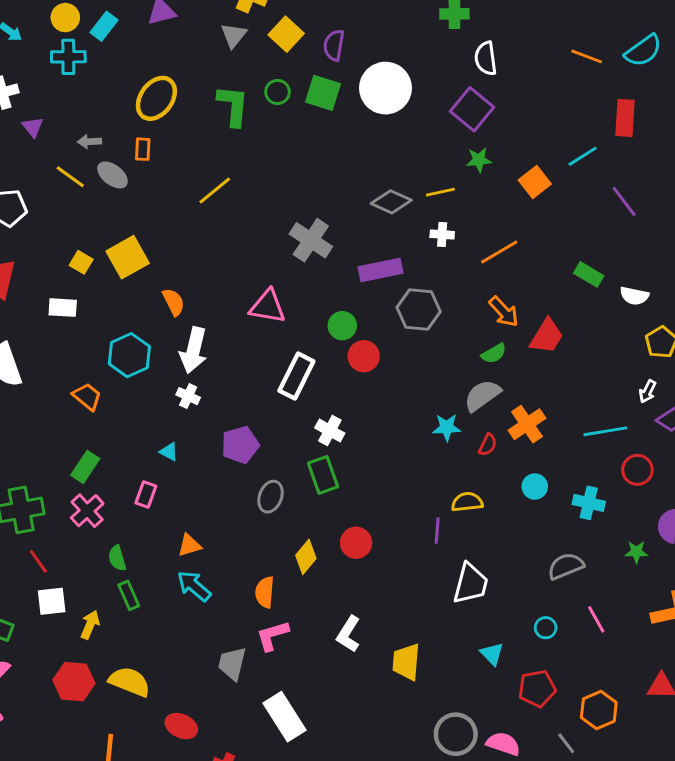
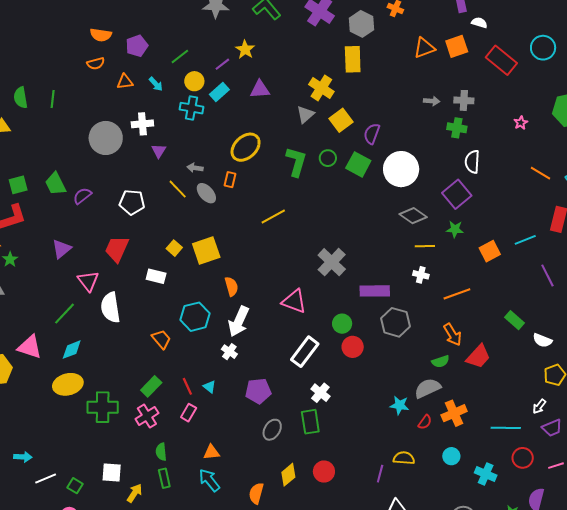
gray diamond: (391, 202) -> (413, 216), moved
red line: (38, 561) -> (187, 386), moved

